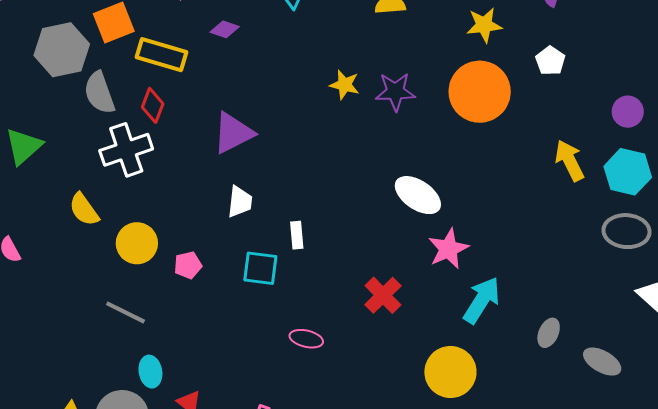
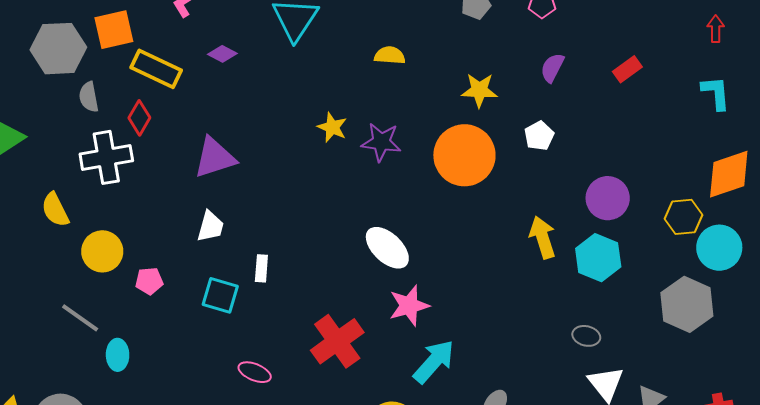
gray semicircle: (99, 93) -> (89, 97), size x0.7
purple circle: (628, 112) -> (608, 198), size x1.4
gray ellipse: (627, 231) -> (586, 336), moved, size x0.6
red cross: (383, 295) -> (337, 341), size x1.4
cyan ellipse: (150, 372) -> (118, 355), moved

